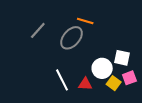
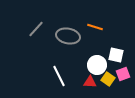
orange line: (85, 21) -> (95, 27), moved
gray ellipse: (72, 38) -> (68, 36), turned 60
red triangle: (85, 84) -> (90, 82), moved

